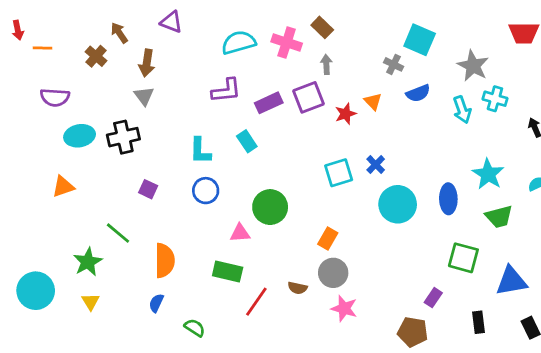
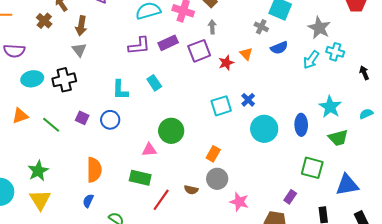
purple rectangle: (269, 103) -> (168, 43), moved
cyan arrow: (462, 110) -> (311, 60), turned 54
blue circle: (206, 191) -> (110, 120), moved
green line: (118, 233) -> (51, 125), moved
yellow triangle: (90, 302) -> (40, 200), size x1.6
pink star: (344, 308) -> (239, 202), moved

